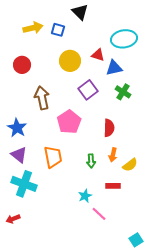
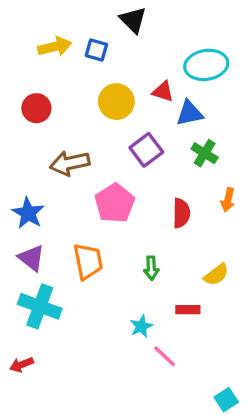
brown arrow: (42, 98) -> (70, 163), turned -90
orange arrow: (113, 155) -> (228, 200), moved

